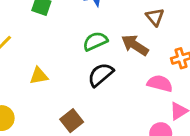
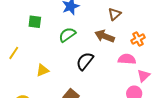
brown triangle: (155, 17) -> (114, 14), turned 40
green semicircle: (95, 41) -> (67, 35), moved

